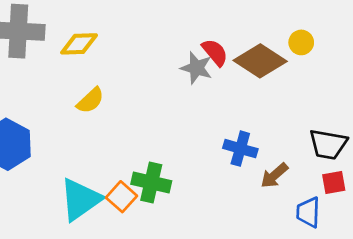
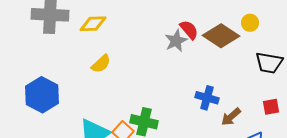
gray star: (196, 68) -> (176, 41), turned 30
black trapezoid: (328, 144) -> (269, 63), moved
red square: (334, 183) -> (271, 107), moved

